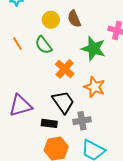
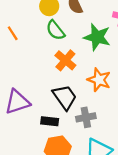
green semicircle: (43, 45) -> (55, 30), moved

